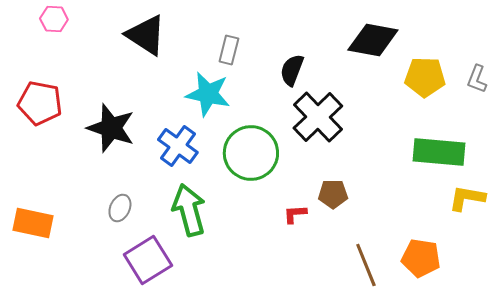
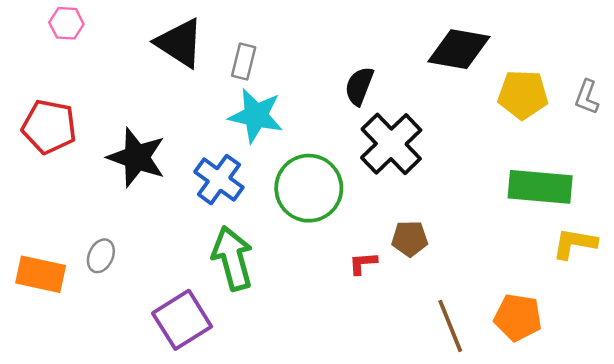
gray rectangle: (229, 50) -> (244, 61), moved
gray ellipse: (120, 208) -> (101, 256), moved

